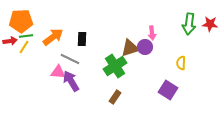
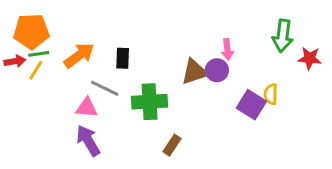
red star: (210, 24) -> (310, 58), moved
green cross: (115, 66) -> (150, 102), moved, turned 30
purple arrow: (71, 81) -> (88, 141), moved
purple square: (168, 90) -> (251, 105), moved

